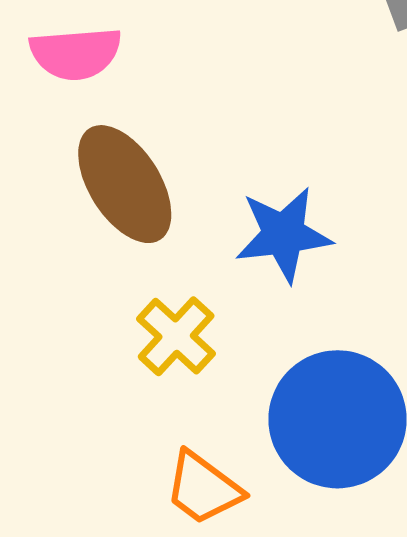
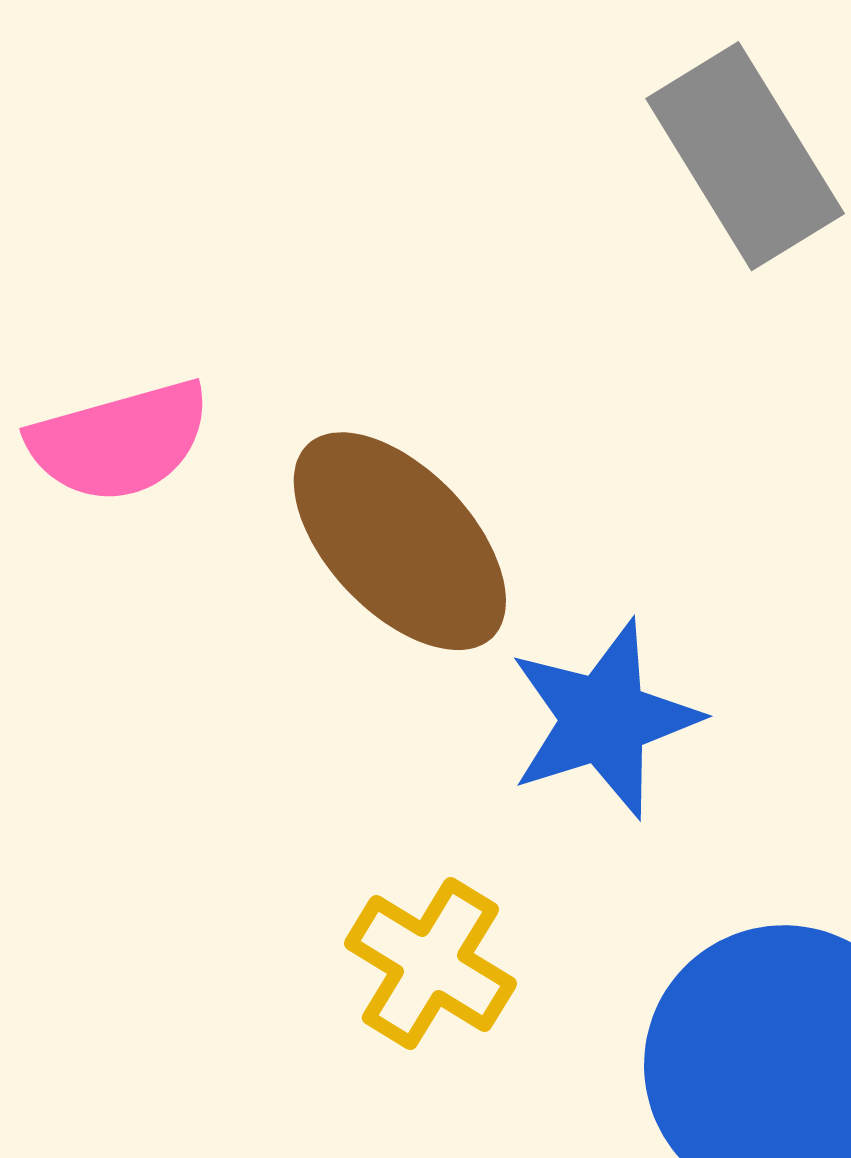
brown ellipse: (125, 184) -> (400, 541), moved

